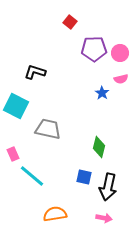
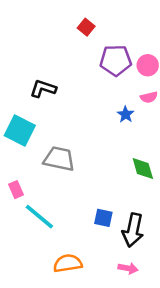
green diamond: (99, 147) -> (143, 169), moved, turned -30

